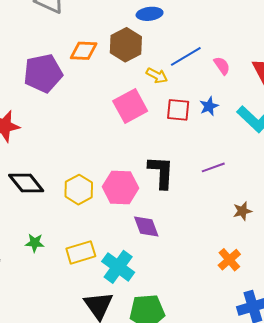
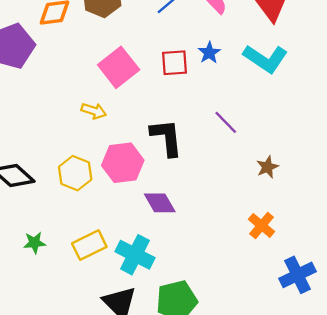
yellow arrow: (157, 75) -> (94, 111), moved
purple line: (213, 167) -> (226, 122), turned 75

